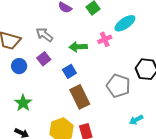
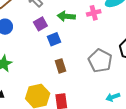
purple square: (44, 59) -> (40, 24), moved
brown rectangle: (80, 97) -> (61, 66), size x0.6

